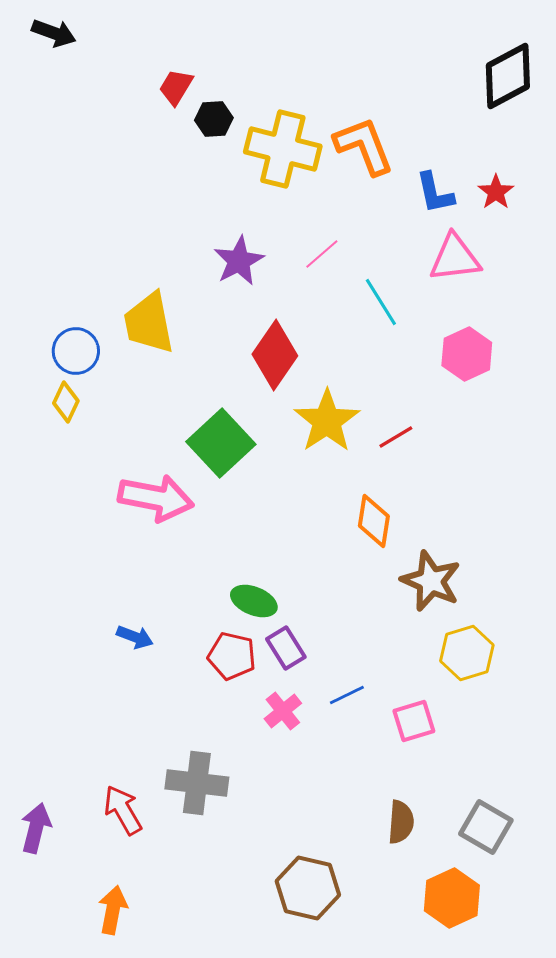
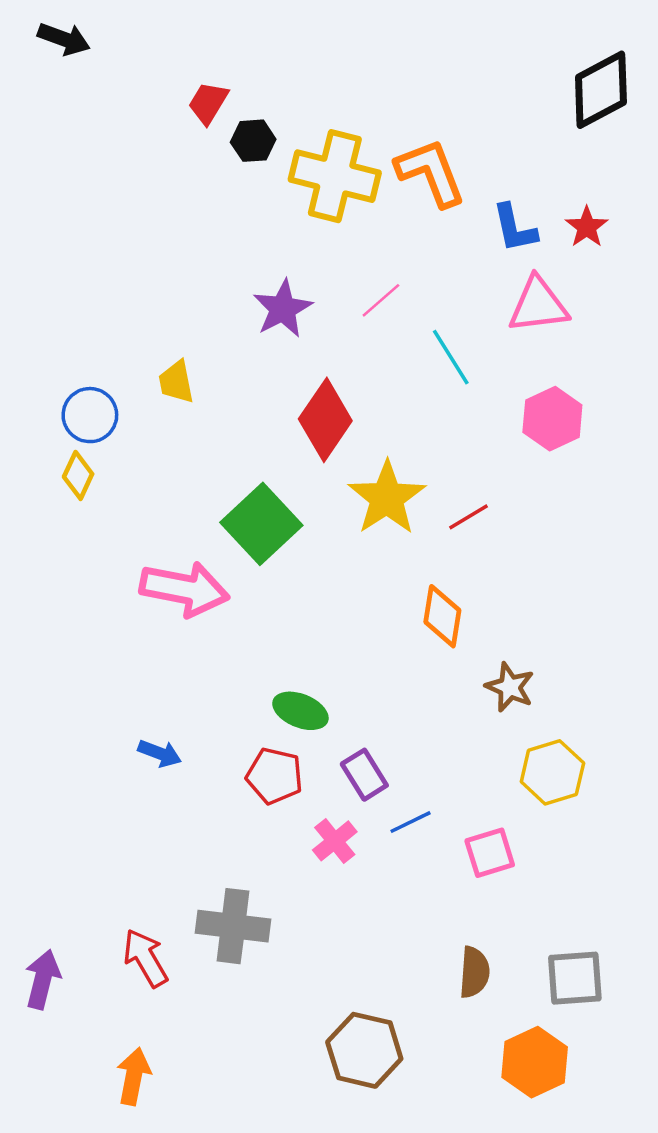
yellow trapezoid: (149, 323) -> (176, 382), size x0.6
brown star: (431, 581) -> (510, 687), size x0.7
purple rectangle: (286, 648) -> (364, 775), moved
gray square: (486, 827) -> (575, 978), turned -34

